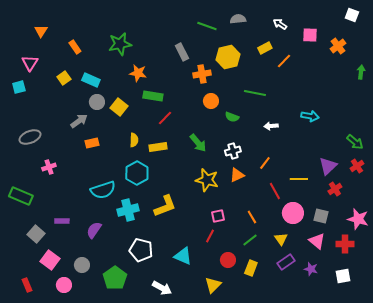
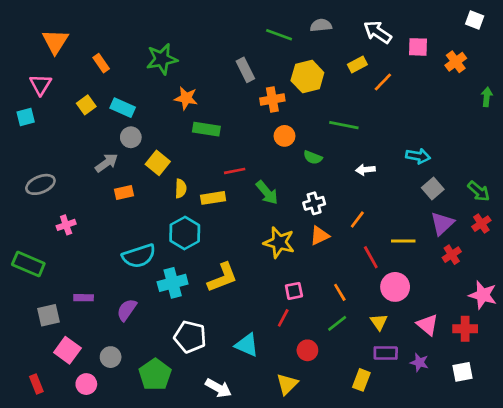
white arrow: (280, 24) -> (378, 32), size x1.5
orange triangle: (41, 31) -> (55, 42), size x1.5
yellow square: (119, 107) -> (158, 163), moved
red line: (165, 118) -> (235, 171), moved, turned 35
gray square: (321, 216) -> (433, 188), moved, turned 35
gray square: (36, 234) -> (49, 315), turned 36
purple rectangle: (286, 262) -> (386, 353), turned 36
yellow rectangle: (251, 268) -> (361, 380), moved

